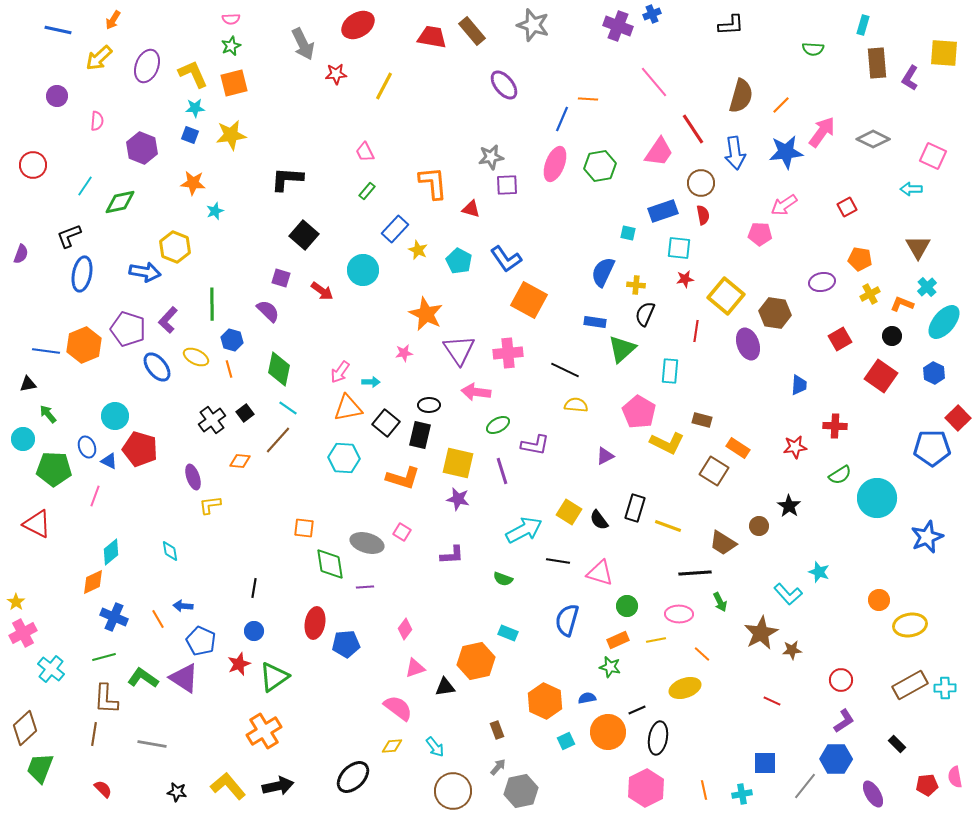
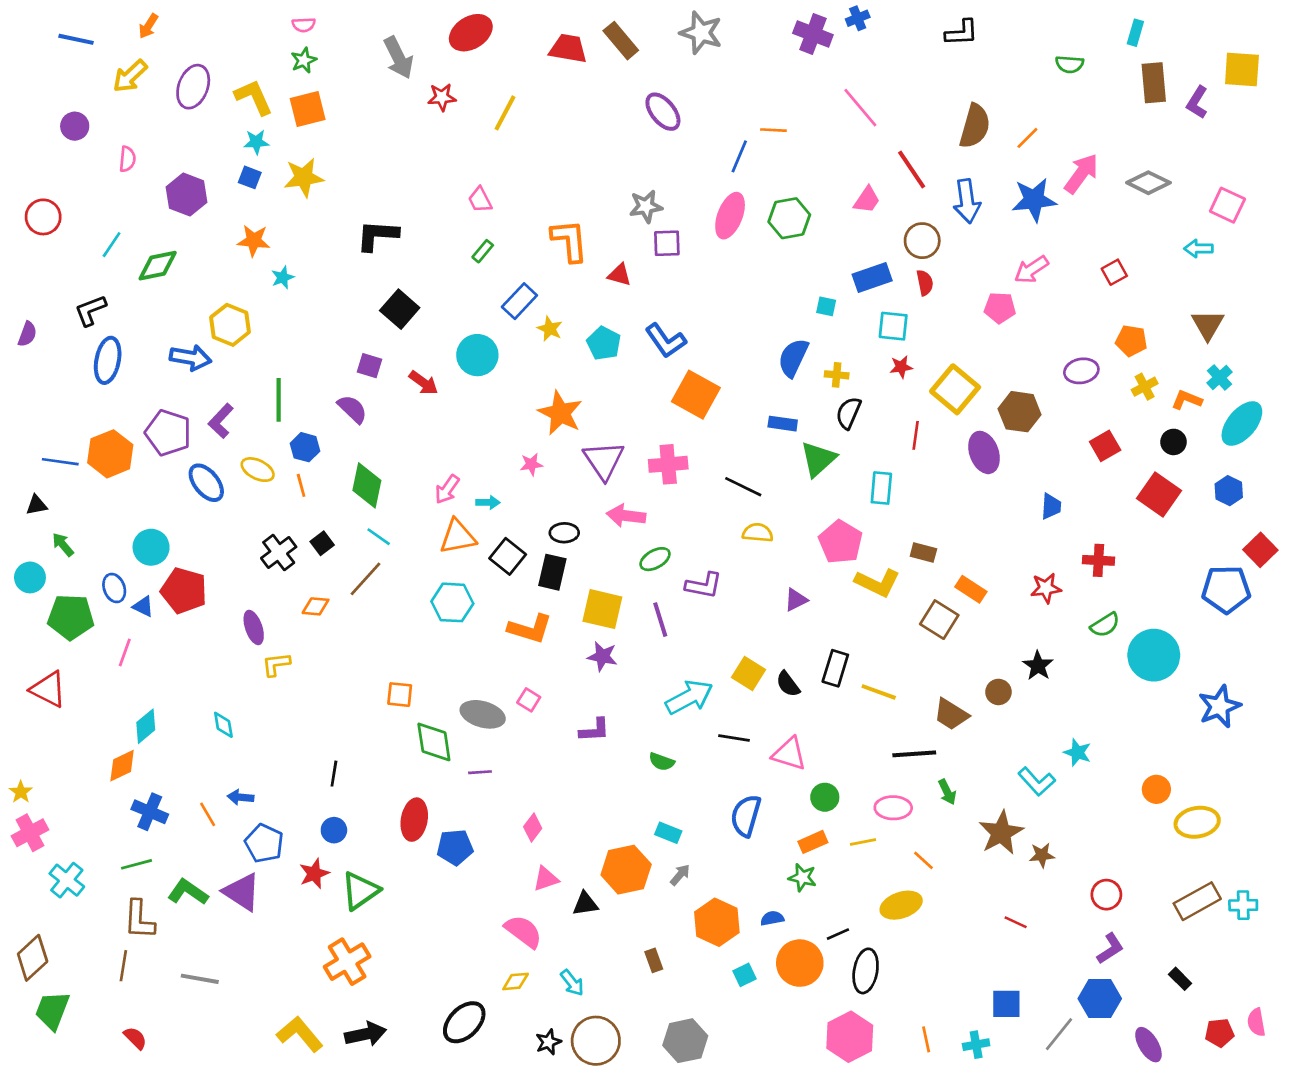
pink trapezoid: (659, 152) -> (867, 200), size x0.7
gray arrow: (498, 767) -> (680, 875), moved
black star: (177, 792) -> (548, 1042), moved, turned -30

